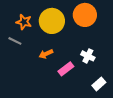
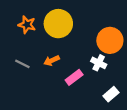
orange circle: (85, 15) -> (110, 40), moved
gray line: (15, 41) -> (22, 64), moved

